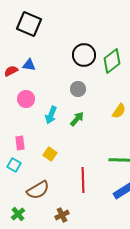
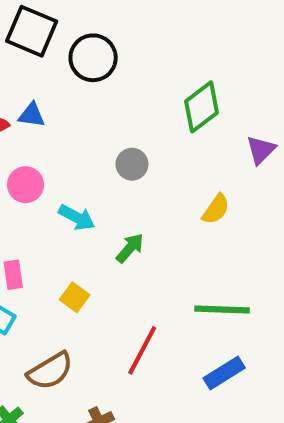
black circle: (84, 55) -> (93, 58), moved
cyan arrow: (51, 115) -> (77, 217), turned -84
green arrow: (77, 119) -> (130, 248), moved
red line: (83, 180) -> (142, 350), turned 30

